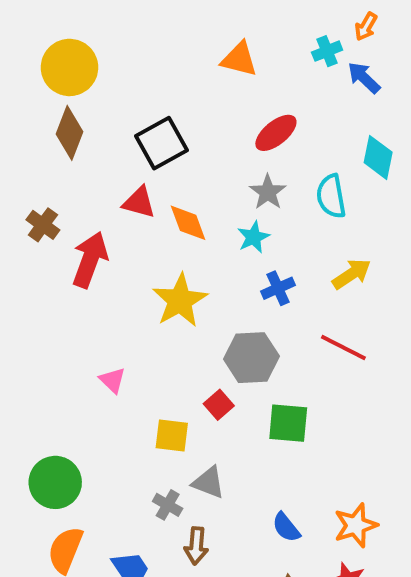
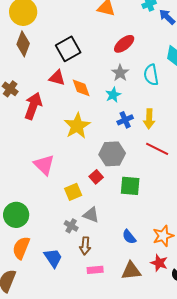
yellow arrow: (352, 274) -> (149, 119), moved, turned 126
pink triangle: (112, 380) -> (44, 165), size x1.6
yellow square: (172, 435) -> (73, 192), turned -30

